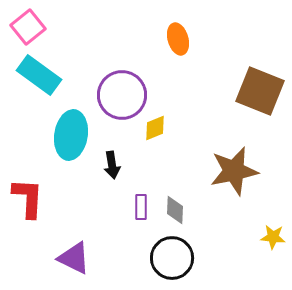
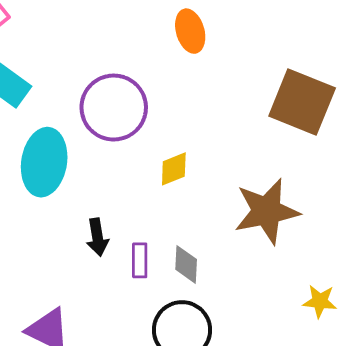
yellow diamond: (155, 128) -> (174, 169), moved
black arrow: (112, 165) -> (97, 237), moved

